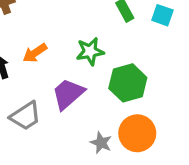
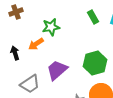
green star: (90, 51) -> (51, 27), moved

